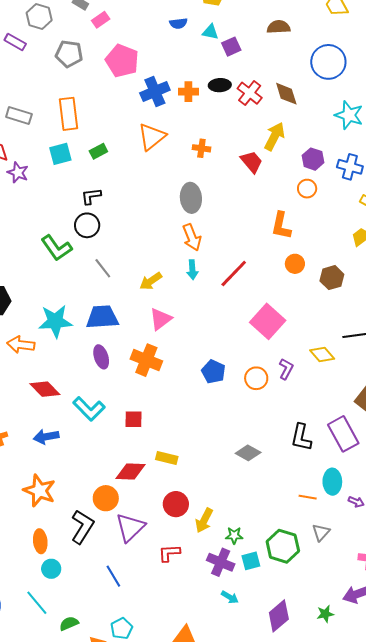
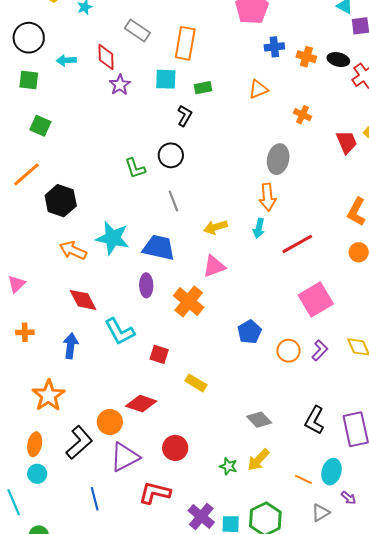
blue cross: (155, 91) -> (274, 47), size x0.7
orange triangle: (152, 137) -> (258, 89), size x0.7
black L-shape: (91, 196) -> (185, 116), moved, turned 110
green L-shape: (57, 248) -> (135, 168), size x0.7
blue arrow: (46, 437) -> (71, 346), turned 90
yellow rectangle: (167, 458) -> (196, 383), moved
yellow arrow: (204, 520) -> (258, 460), moved
gray triangle: (321, 532) -> (321, 513), moved
green star: (234, 535) -> (228, 466), moved
red L-shape: (169, 553) -> (155, 493), size x1.4

